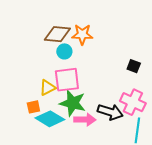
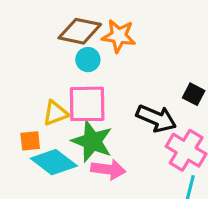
black arrow: (110, 112) -> (156, 118), moved

